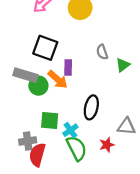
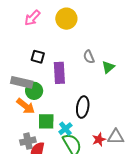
black square: (45, 48) -> (38, 57), size x0.6
purple rectangle: (68, 68) -> (59, 73), size x1.5
orange arrow: (58, 79) -> (26, 106), moved
gray triangle: (126, 126) -> (116, 137), moved

